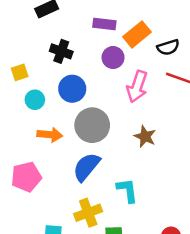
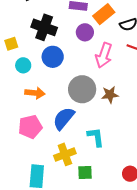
black cross: (61, 51) -> (44, 27), size x1.4
gray circle: (92, 125) -> (82, 89), moved
brown star: (145, 136) -> (110, 95), turned -30
pink pentagon: (26, 177) -> (30, 127), moved

